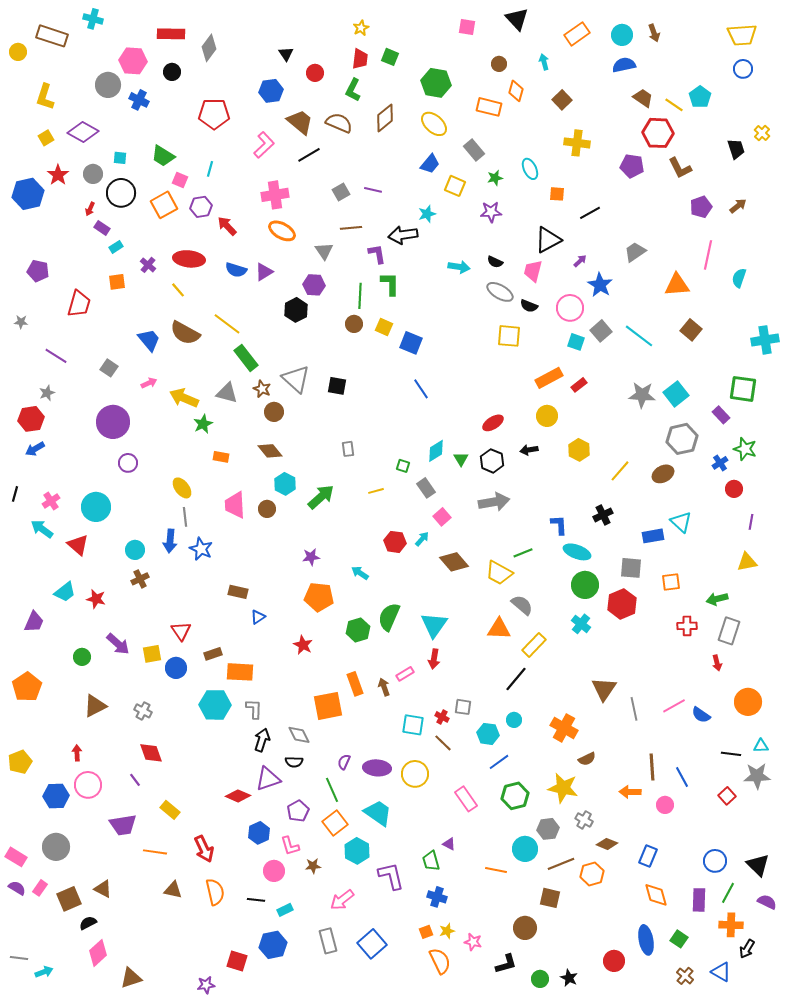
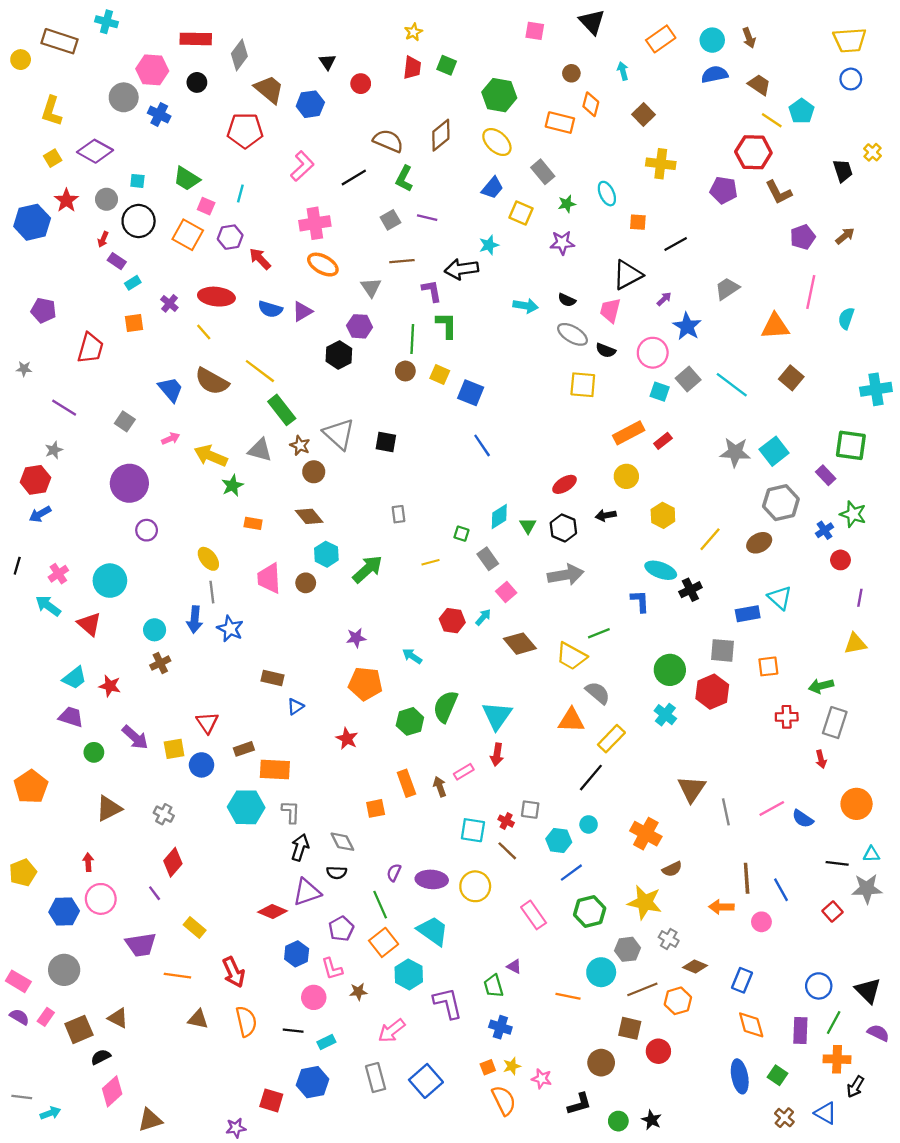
green L-shape: (353, 90) -> (404, 179), moved
brown trapezoid: (643, 98) -> (759, 85), moved
brown trapezoid: (300, 122) -> (269, 89), moved
orange square: (164, 205) -> (188, 235), turned -32
cyan ellipse: (577, 552) -> (661, 570), moved
purple trapezoid: (34, 622) -> (71, 717), moved, turned -95
orange square: (328, 706) -> (376, 808), size x0.6
red diamond: (151, 753) -> (173, 862), turned 60
red circle: (614, 961) -> (658, 1051), moved

